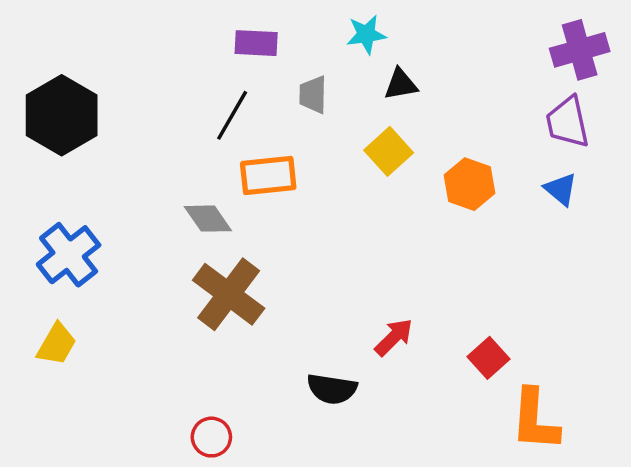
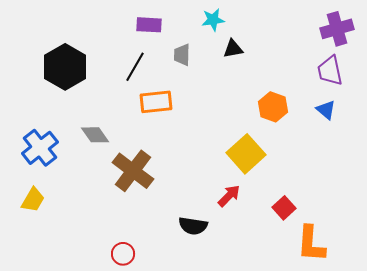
black hexagon: (62, 115) -> (65, 67), moved
yellow square: (389, 151) -> (246, 154), moved, size x1.4
gray diamond: (208, 219) -> (95, 135), moved

